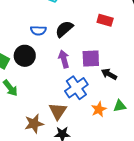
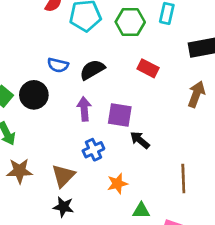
blue cross: (76, 88) -> (93, 150), size x0.7
green triangle: (120, 106) -> (141, 211), moved
brown star: (34, 124) -> (20, 171), moved

